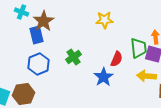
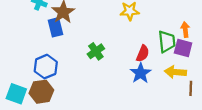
blue hexagon: (39, 64) -> (46, 67), moved
blue star: (104, 77) -> (141, 73), moved

